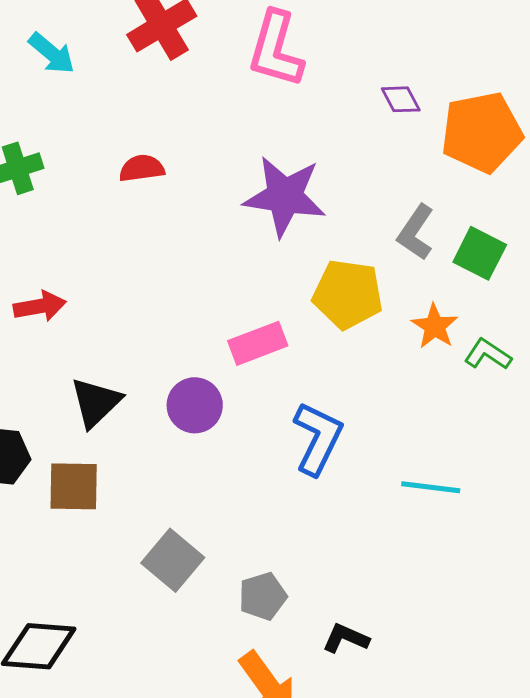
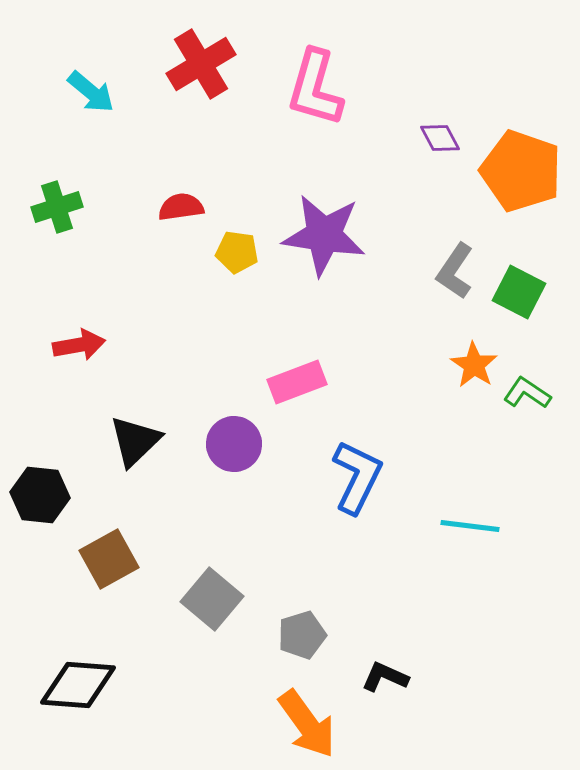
orange pentagon: (482, 132) -> (521, 171), turned 30
yellow pentagon: (348, 294) -> (237, 252), moved, size x0.6
brown square: (74, 486) -> (109, 559), moved, turned -30

